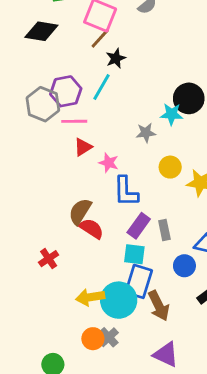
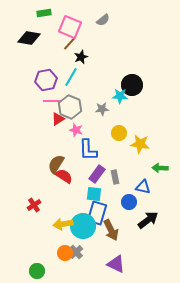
gray hexagon: (43, 104) -> (70, 107), moved
red cross: (49, 259) -> (34, 205), moved

